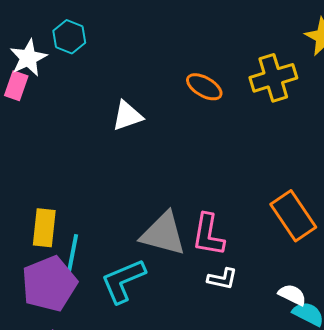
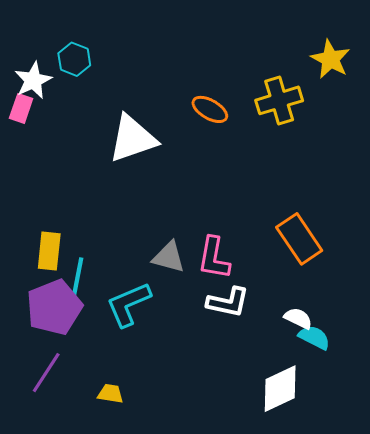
white triangle: (127, 116) -> (133, 139), size x1.6
gray triangle: (163, 234) -> (169, 257), size x0.7
white L-shape: (222, 279) -> (228, 302), size x1.4

